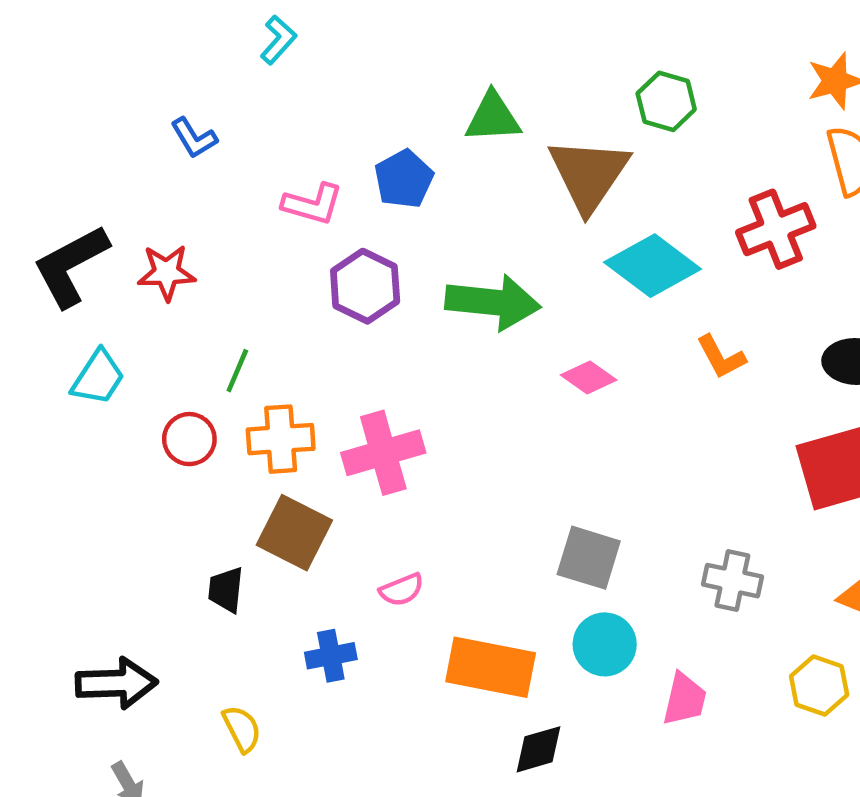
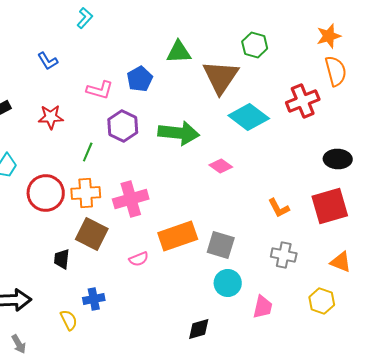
red star: (167, 273) -> (51, 117), moved
orange L-shape: (721, 357) -> (279, 208), moved
green line: (237, 371) -> (88, 152), moved
red circle: (189, 439) -> (46, 193), size x1.6
blue cross: (331, 656) -> (94, 299), moved
orange rectangle: (491, 667) -> (178, 236), moved, turned -30

